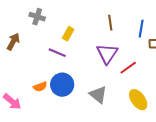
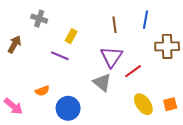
blue line: (141, 29) -> (145, 20), moved
blue circle: (62, 85) -> (68, 108), moved
gray triangle: (98, 95) -> (102, 83), moved

